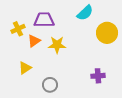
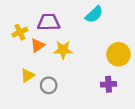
yellow circle: (107, 33) -> (118, 54), moved
gray circle: (50, 85) -> (49, 85), moved

